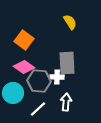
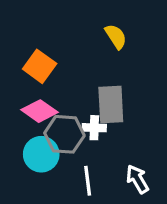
cyan circle: (13, 93) -> (41, 154), moved
white arrow: (66, 102) -> (137, 179), moved, turned -36
white line: (38, 109) -> (88, 181), moved, turned -54

